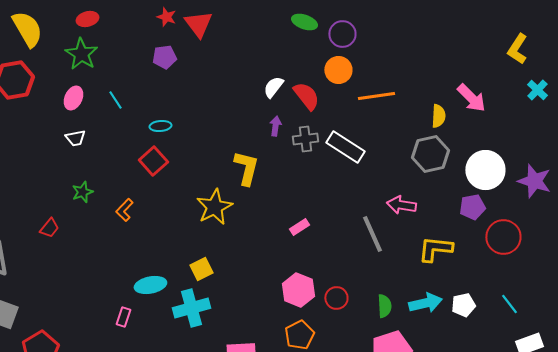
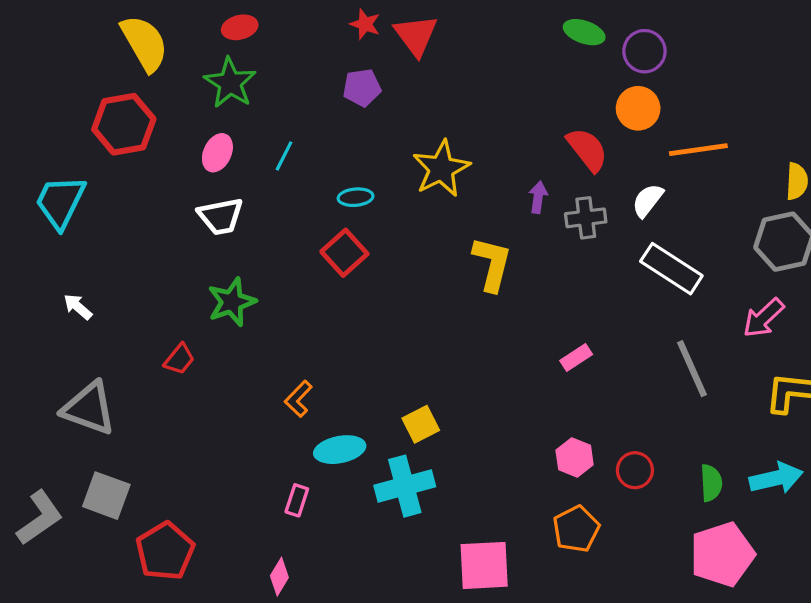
white semicircle: (273, 87) -> (648, 200), moved
cyan line: (115, 100) -> (284, 156), turned 60
white trapezoid: (75, 138) -> (221, 216), size x1.4
white rectangle: (345, 147) -> (671, 269), moved
green star: (82, 192) -> (232, 302), size x1.4
pink arrow: (401, 205) -> (763, 318), moved, turned -52
yellow star: (214, 207) -> (441, 169), moved
orange L-shape: (124, 210) -> (298, 399), moved
pink hexagon: (298, 290) -> (575, 457), size x0.7

